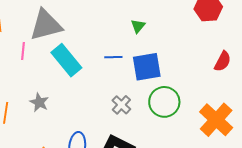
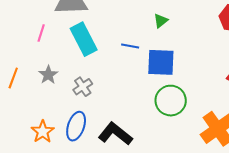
pink line: (23, 51) -> (41, 33), moved
gray cross: (121, 105) -> (83, 87), moved

